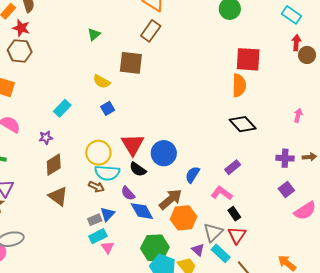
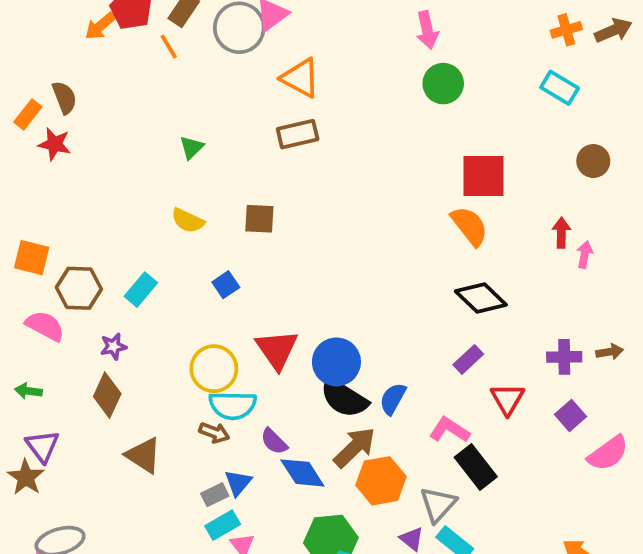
brown rectangle: (151, 31) -> (298, 134), turned 45
red arrow: (296, 43) -> (561, 233), moved
brown hexagon: (20, 51) -> (79, 288), moved
brown square: (131, 63) -> (259, 219), moved, size x0.7
yellow semicircle: (102, 82) -> (188, 221), moved
orange semicircle: (239, 85) -> (470, 226), turned -35
pink arrow: (298, 115) -> (585, 255), moved
brown diamond: (54, 165) -> (107, 395), moved, turned -30
purple rectangle: (233, 167) -> (468, 359), moved
black semicircle: (138, 169) -> (344, 398), moved, size x1.5
black rectangle: (234, 214) -> (476, 467), size x1.6
red triangle: (237, 235) -> (507, 399), moved

